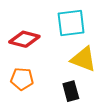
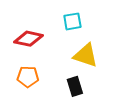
cyan square: (71, 23) -> (72, 21), size x0.7

